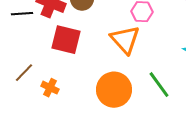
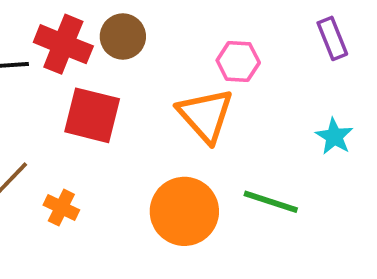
green line: (159, 85) -> (271, 202), turned -36

